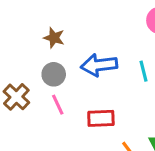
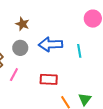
pink line: (58, 105) -> (14, 75), moved, turned 48

